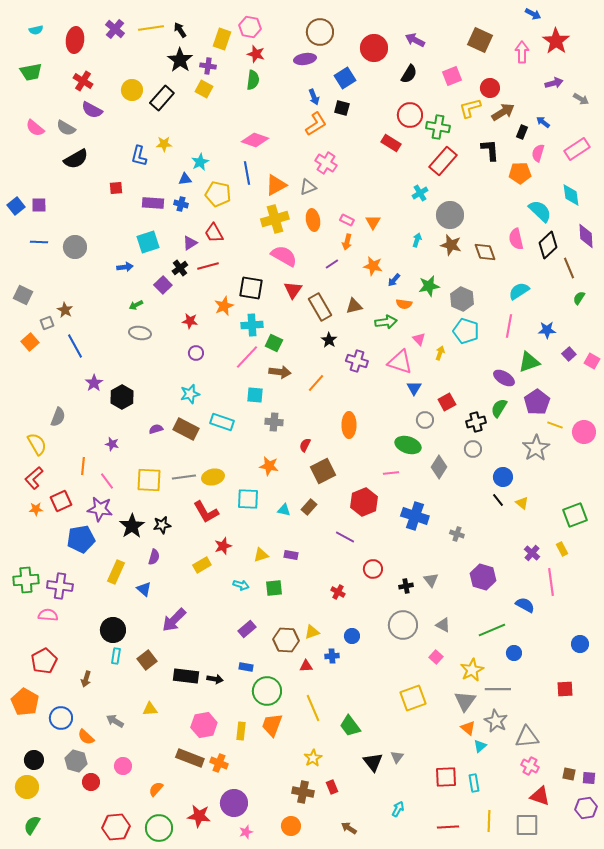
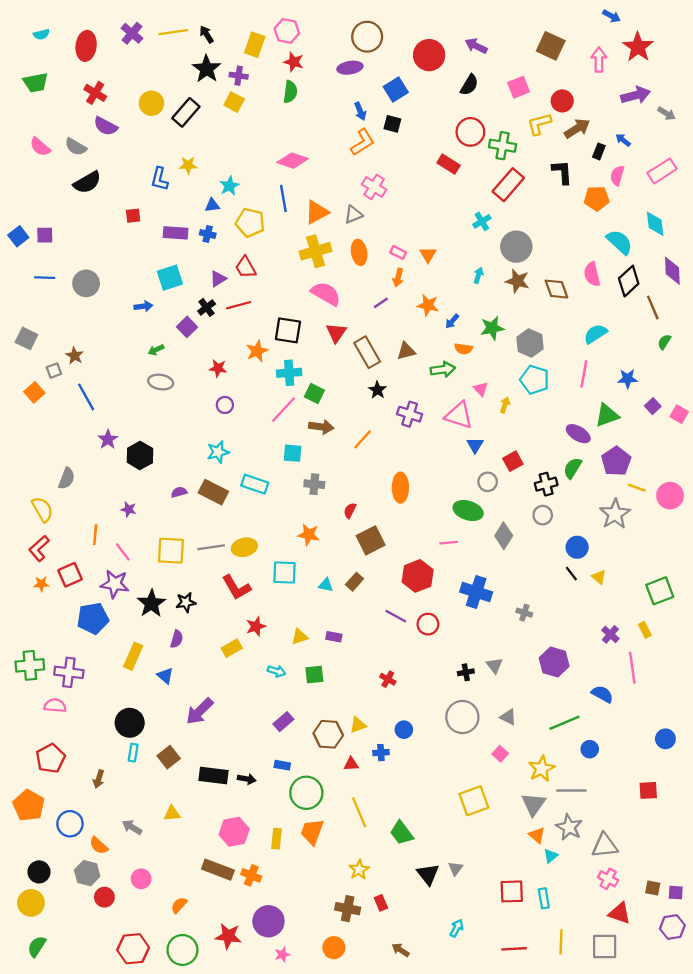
purple arrow: (554, 83) -> (636, 95), size x1.4
red circle: (373, 569) -> (428, 624), moved

